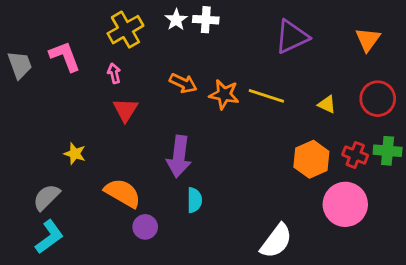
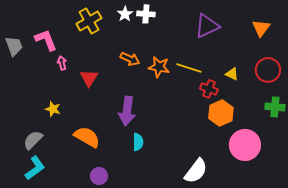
pink arrow: (114, 73) -> (62, 63), moved
red cross: (355, 155) -> (209, 89), moved
purple circle: (145, 227) -> (99, 176), moved

